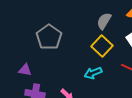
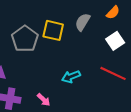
yellow square: (102, 46) -> (53, 30), moved, turned -30

